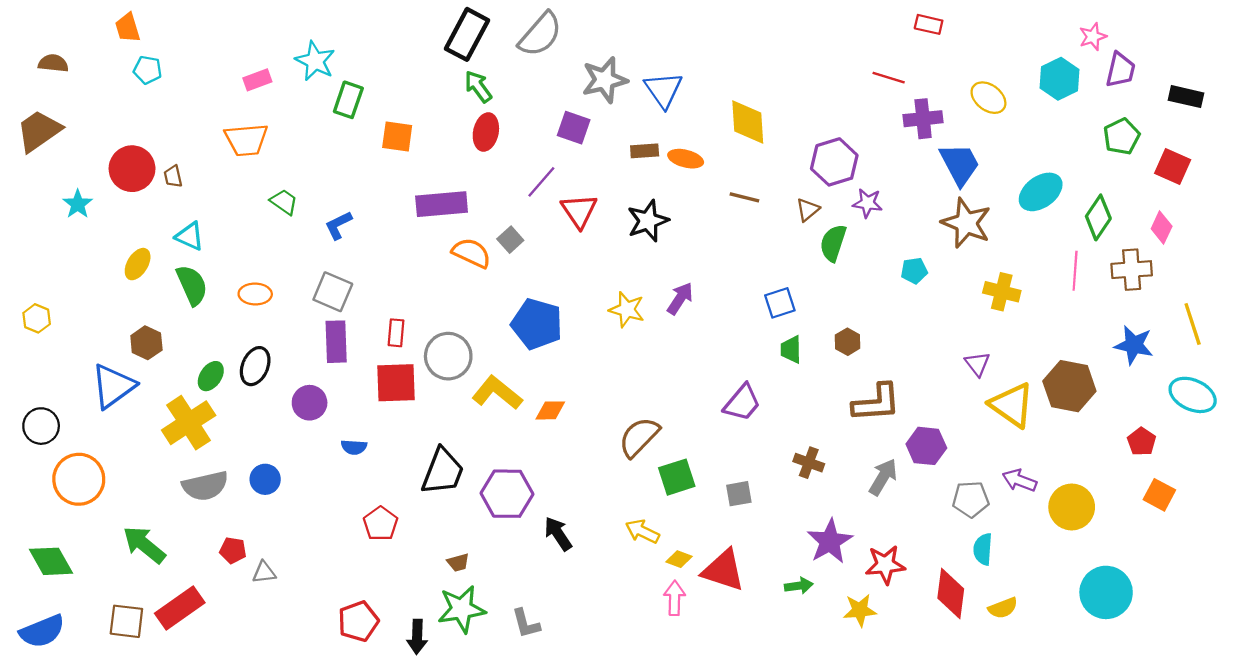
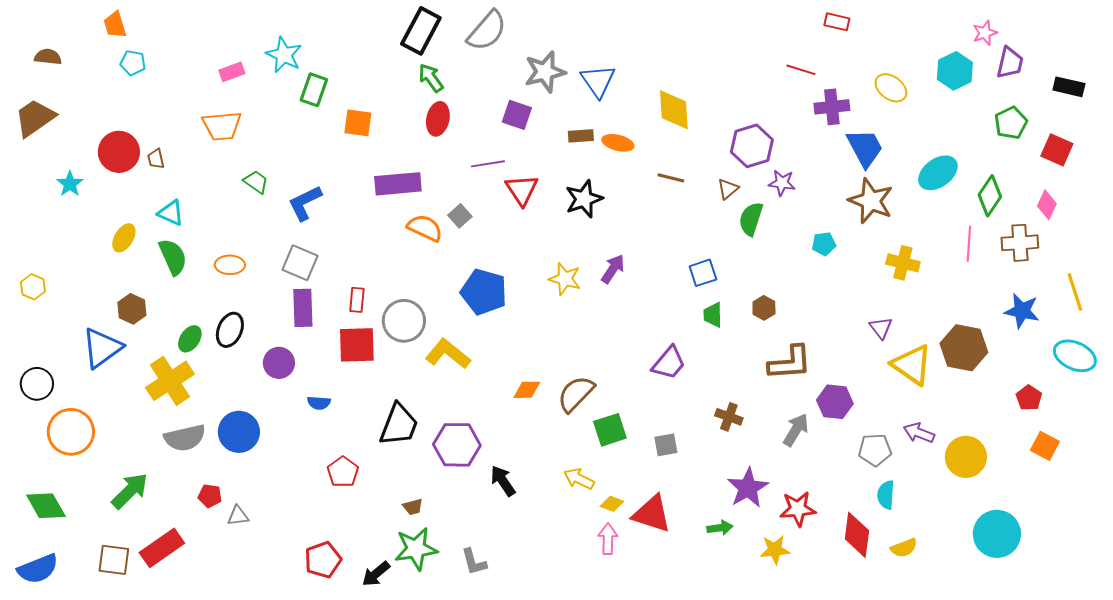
purple line: (541, 182) -> (488, 164), turned 40
blue L-shape: (338, 225) -> (305, 203), size x1.4
orange diamond: (550, 410) -> (527, 390), moved
blue circle: (265, 479) -> (239, 432), size x1.5
green arrow: (144, 545) -> (130, 491), turned 96
black arrow: (417, 637) -> (376, 574), turned 48

